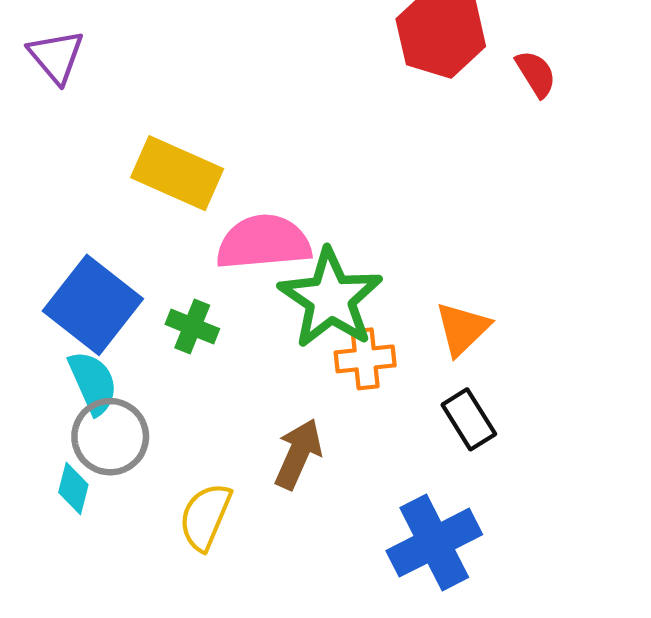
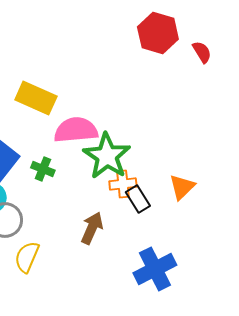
orange triangle: (462, 329) -> (182, 187), moved
black rectangle: (469, 419) -> (138, 199), moved
yellow semicircle: (205, 517) -> (27, 257), moved

